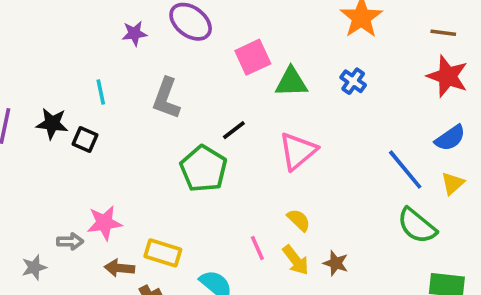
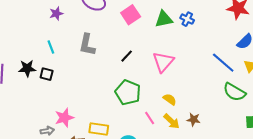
purple star: (134, 33) -> (56, 14), moved
green triangle: (291, 82) -> (164, 19), moved
green pentagon: (204, 169) -> (128, 92), moved

